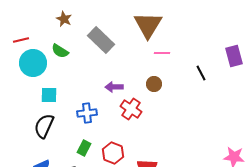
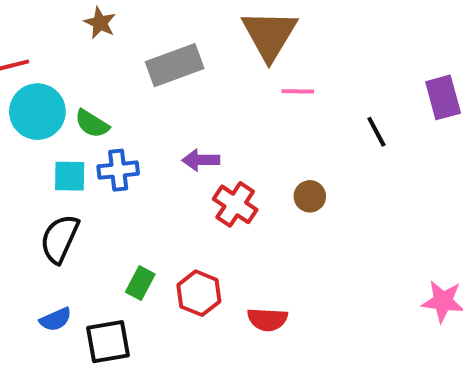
gray rectangle: (101, 40) -> (175, 65), turned -64
green semicircle: (60, 51) -> (92, 124), moved
brown circle: (154, 84) -> (310, 196), moved
blue cross: (87, 113) -> (118, 170), moved

